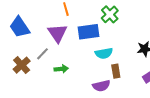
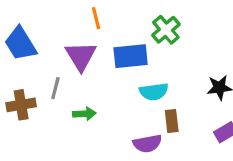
gray line: (43, 54) -> (55, 88), turned -32
brown cross: (22, 65) -> (21, 105), turned 30

